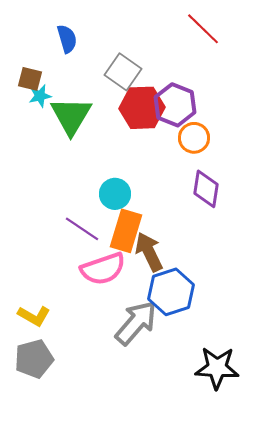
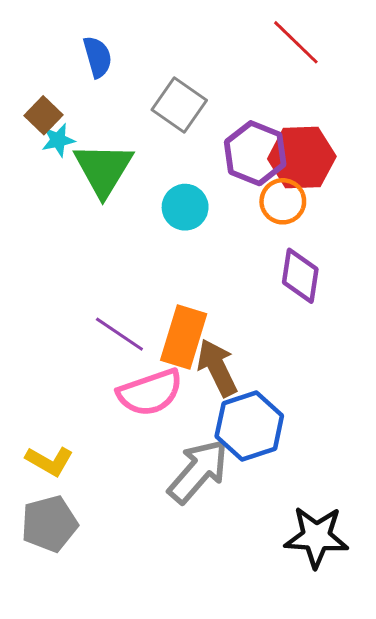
brown square: (30, 79) -> (44, 115), turned 30
red hexagon: (142, 108) -> (302, 158), moved
cyan circle: (115, 194) -> (185, 207), moved

